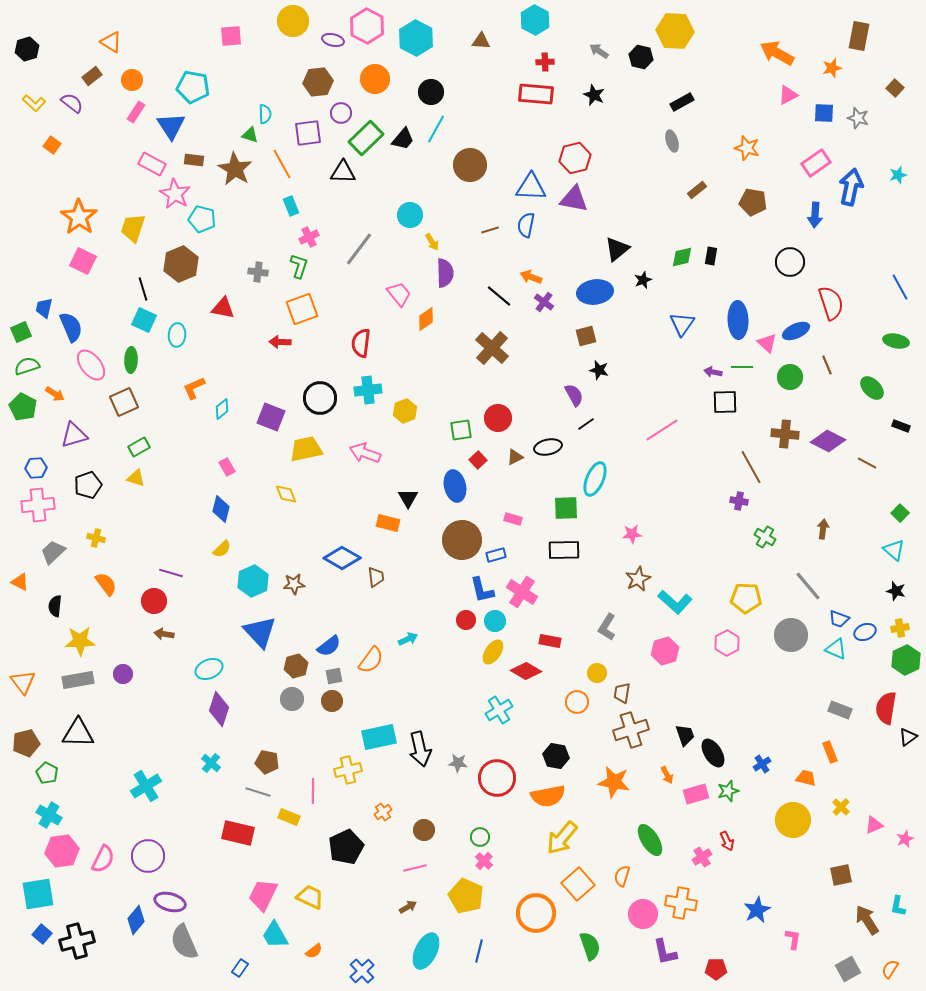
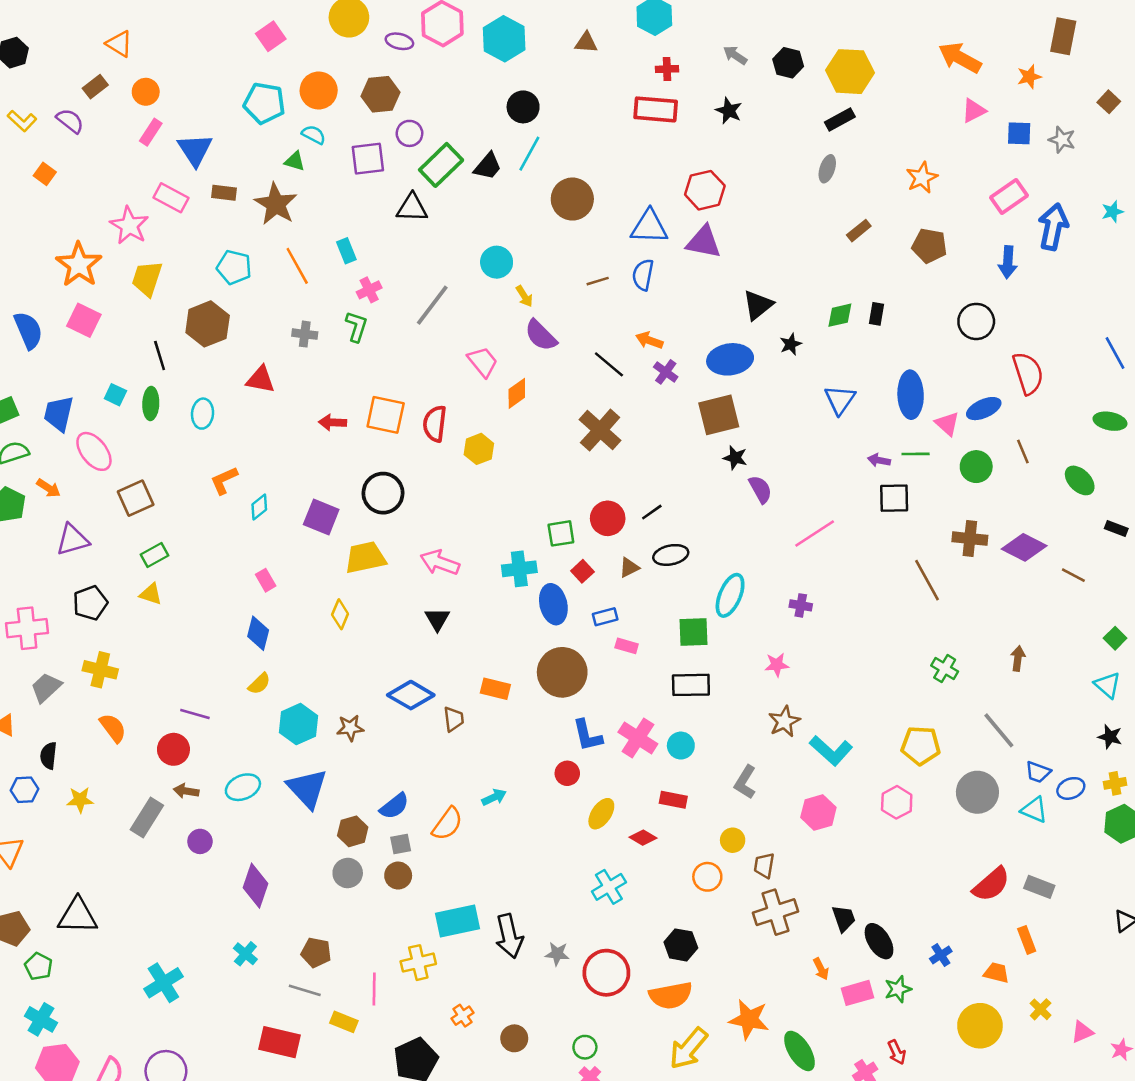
yellow hexagon: (675, 31) -> (850, 72), moved
pink square: (231, 36) -> (271, 36), turned -30
orange circle: (375, 79) -> (319, 90), moved
cyan pentagon: (193, 87) -> (264, 103), moved
cyan semicircle: (265, 114) -> (314, 135), turned -60
gray ellipse: (672, 141) -> (827, 169), turned 35
orange star: (747, 148) -> (922, 178), turned 30
orange line: (282, 164) -> (297, 266), moved
pink star: (175, 194) -> (129, 226), moved
purple semicircle: (445, 273) -> (541, 335), turned 136
blue trapezoid: (44, 308) -> (59, 414), moved, size x1.4
orange square: (302, 309) -> (386, 415), moved, turned 32
cyan square: (144, 320) -> (115, 395), moved, size x0.7
blue semicircle: (71, 327) -> (28, 330), moved
brown square: (586, 336) -> (719, 415), size x1.6
green ellipse: (131, 360) -> (151, 403), moved
cyan cross: (368, 390) -> (519, 569), moved
purple semicircle: (574, 395) -> (760, 489), moved
yellow hexagon: (405, 411) -> (479, 449), moved
black line: (586, 424) -> (652, 512), moved
blue hexagon: (36, 468) -> (25, 790), moved
yellow diamond: (286, 494) -> (340, 614), turned 45
black triangle: (408, 498) -> (437, 619), moved
purple cross: (739, 501) -> (801, 605), moved
orange rectangle: (388, 523) -> (495, 689), moved
yellow cross: (96, 538) -> (100, 670), size x1.5
blue rectangle: (496, 555) -> (605, 617), moved
cyan circle: (495, 621) -> (681, 746), moved
yellow star: (80, 641) -> (80, 800), size x0.7
cyan ellipse: (209, 669) -> (243, 787), moved
red diamond: (526, 671) -> (643, 838), size x0.7
purple circle: (123, 674) -> (200, 841), moved
gray rectangle: (78, 680) -> (147, 817), moved, turned -48
red semicircle: (886, 708) -> (991, 884), moved, turned -140
orange star: (614, 782) -> (749, 1019), moved

